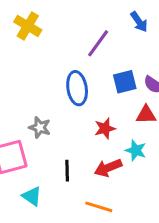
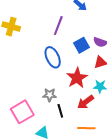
gray star: (40, 127) -> (50, 95), moved
red star: (105, 128) -> (77, 78), size x1.5

